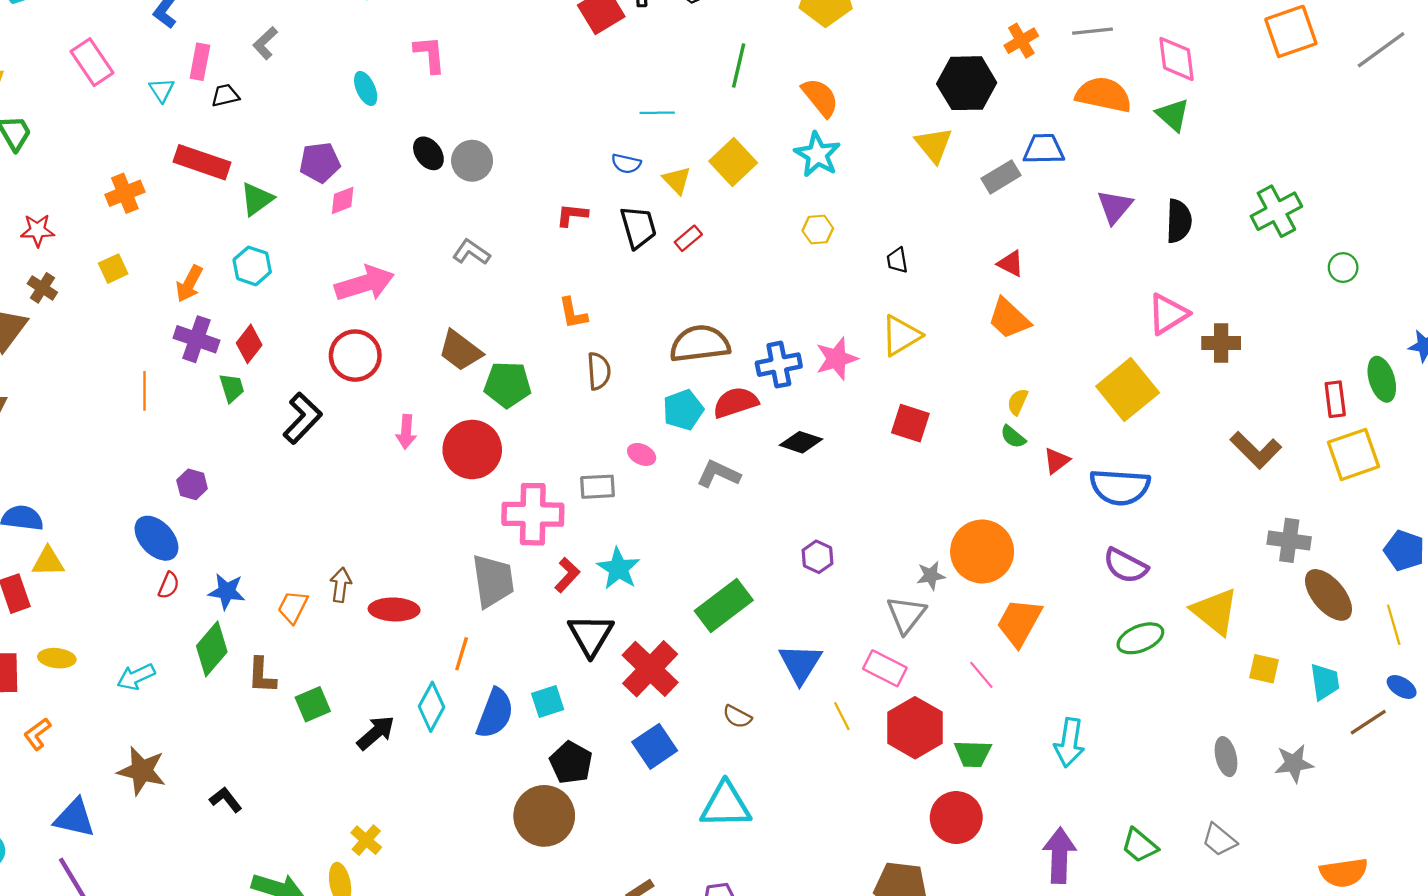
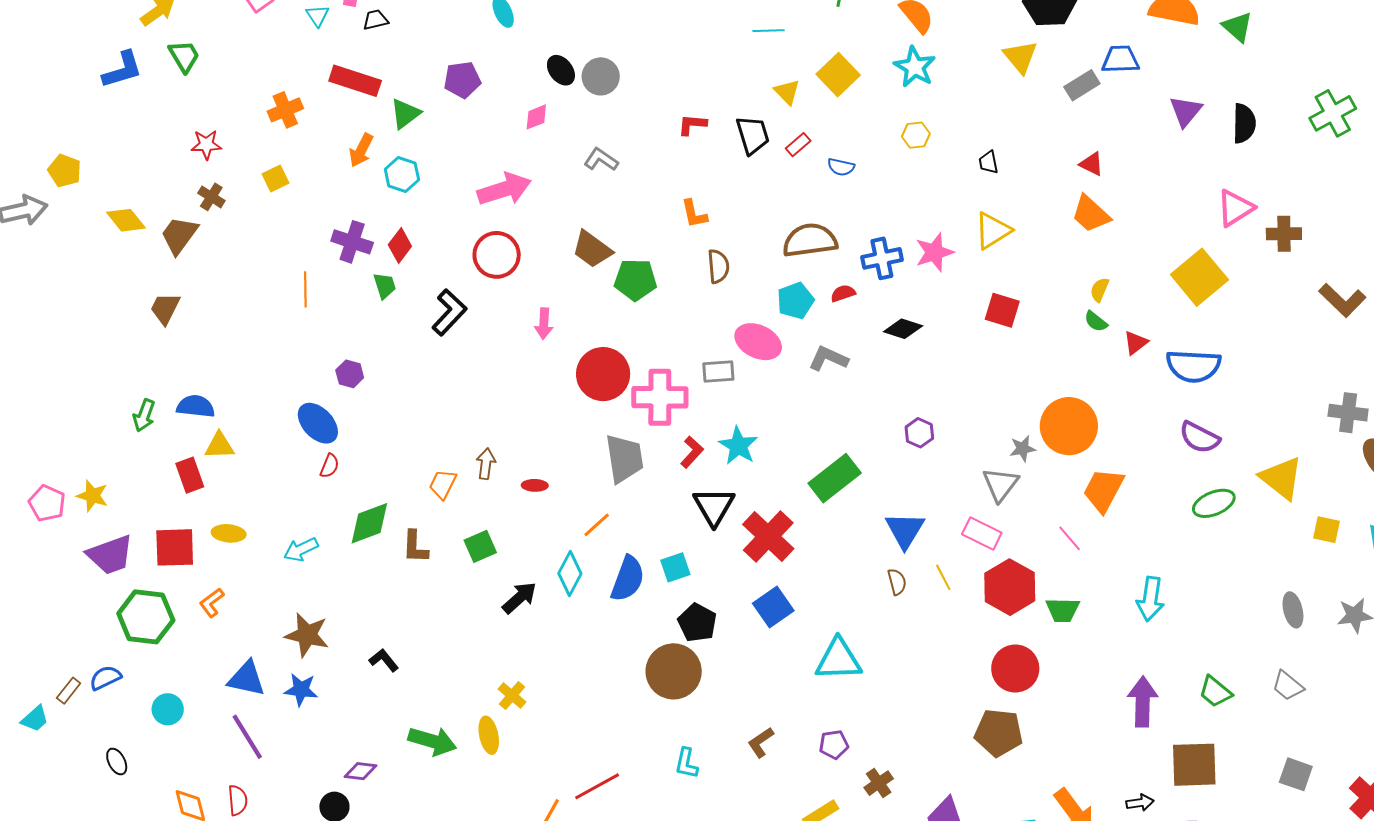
blue semicircle: (626, 164) -> (841, 167), moved
pink diamond: (343, 200) -> (536, 117), moved
orange arrow: (189, 284) -> (361, 150), moved
red semicircle: (735, 402) -> (843, 293), size x0.6
red circle: (472, 450) -> (603, 374), moved
brown L-shape: (1256, 450) -> (1342, 300), moved
pink ellipse: (642, 454) -> (758, 342), size x1.8
blue star: (227, 591) -> (301, 690), moved
red ellipse: (394, 609) -> (535, 485), size x0.6
green diamond: (212, 649) -> (369, 523), turned 30
orange line: (462, 654) -> (597, 525), turned 32
green square: (313, 704) -> (480, 546), moved
brown semicircle: (737, 717) -> (897, 582), moved, turned -132
red circle: (956, 818) -> (1015, 669), moved

